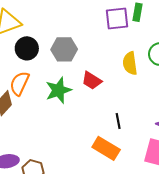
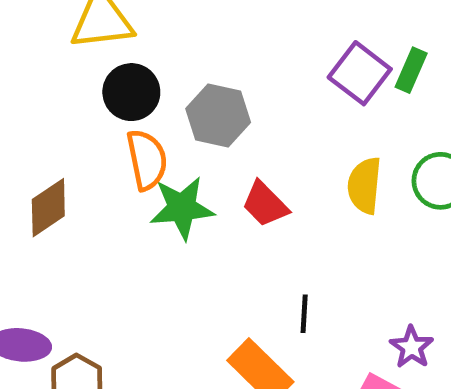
purple square: (117, 18) -> (360, 73), turned 30
orange semicircle: (20, 83) -> (147, 160), moved, turned 130

